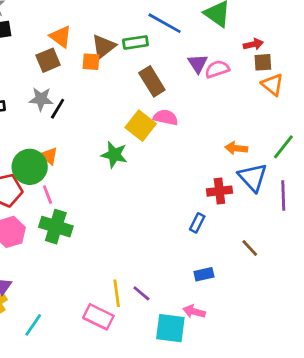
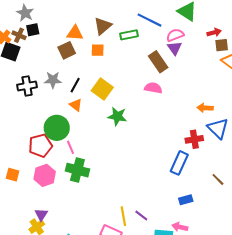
orange triangle: (61, 37) -> (75, 33), turned -30
brown triangle: (104, 47) -> (103, 26), moved
pink semicircle: (217, 69) -> (175, 35), moved
brown rectangle: (152, 81) -> (158, 62), moved
gray star: (41, 99) -> (53, 80), moved
yellow square: (141, 126) -> (102, 89), moved
orange triangle: (49, 156) -> (76, 105), moved
blue rectangle: (197, 223) -> (179, 163), size x1.6

